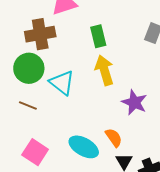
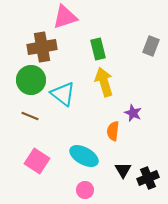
purple star: (134, 102) -> (133, 113), size x0.7
orange semicircle: (114, 138) -> (113, 131), moved, turned -138

